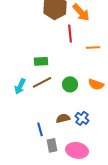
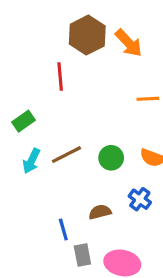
red line: (70, 33) -> (60, 76), moved
green rectangle: (41, 61) -> (23, 121), moved, turned -32
blue cross: (82, 118) -> (140, 199), moved

